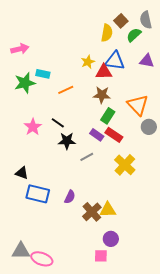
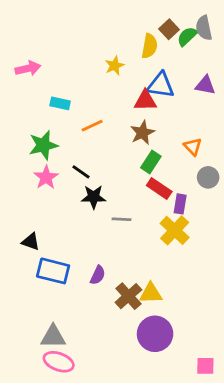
green semicircle: (134, 35) -> (187, 36), moved
yellow star: (88, 62) -> (115, 66), moved
green star: (25, 83) -> (43, 145), moved
brown star: (102, 95) -> (142, 133), turned -30
orange triangle: (138, 105) -> (193, 147), size x0.6
purple rectangle: (97, 135) -> (180, 204), moved, turned 64
gray line: (87, 157) -> (122, 219), turned 32
purple circle: (111, 239) -> (155, 334), size x1.6
gray triangle: (21, 251) -> (53, 337), moved
pink square: (101, 256) -> (205, 366), moved

